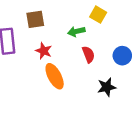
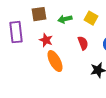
yellow square: (98, 15) -> (91, 18), moved
green arrow: (76, 31) -> (65, 19), moved

